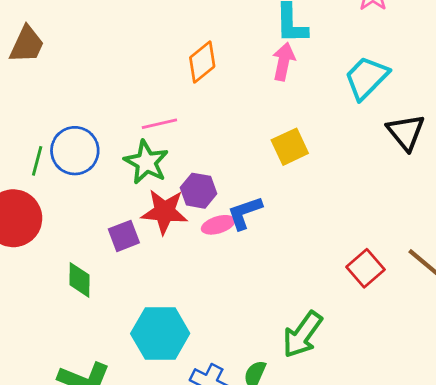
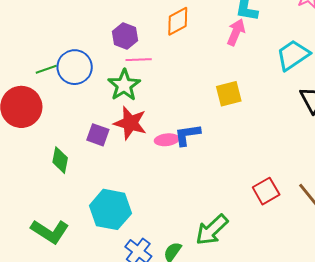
green line: (37, 161) -> (46, 69), turned 45
purple hexagon: (199, 191) -> (125, 36), moved
purple square: (124, 236) -> (98, 135), turned 30

